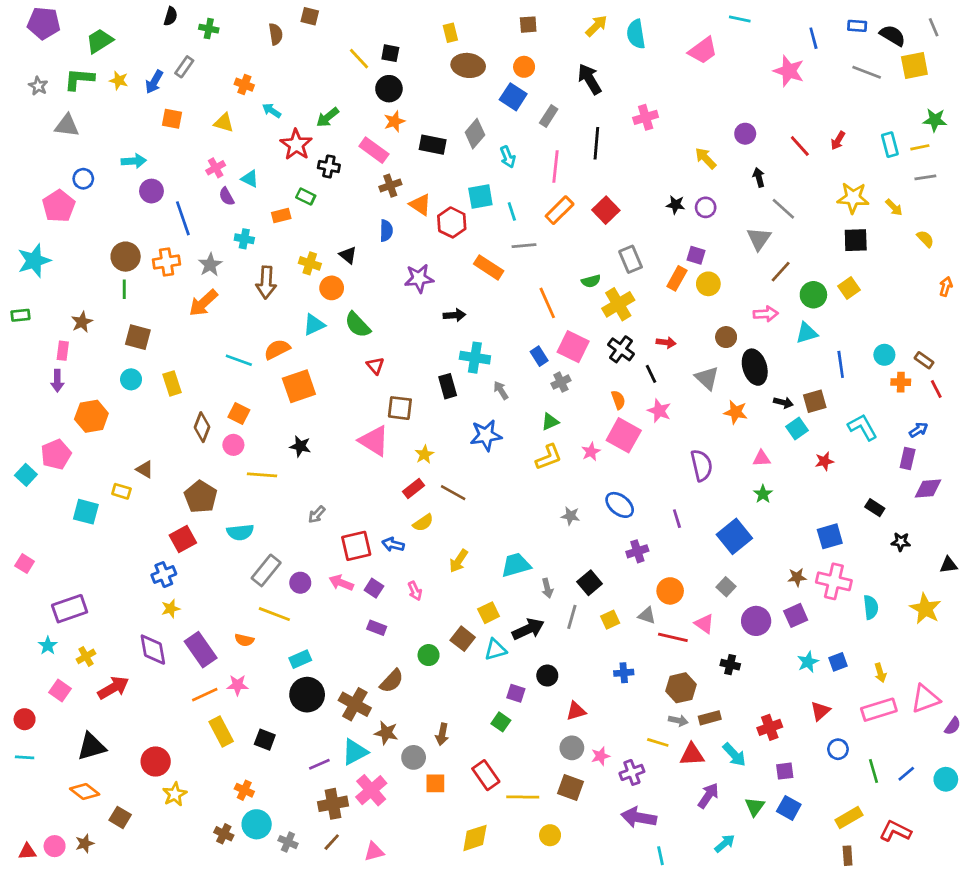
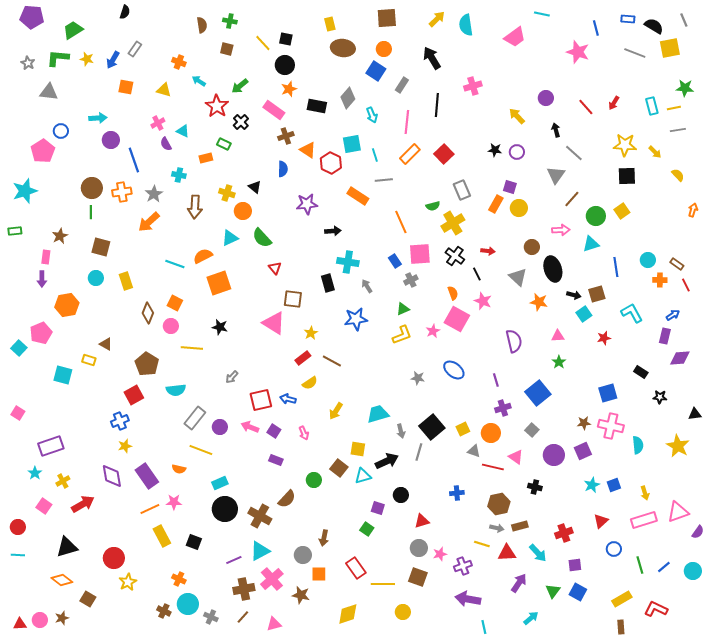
brown square: (310, 16) -> (227, 49), moved
brown square: (528, 25) -> (387, 18), size x1.5
green cross: (209, 29) -> (230, 21), moved
black cross: (329, 166) -> (241, 122), turned 35
pink square: (573, 347) -> (420, 254), turned -30
purple cross: (637, 551) -> (503, 408), moved
black square: (590, 583) -> (432, 427), size x1.4
yellow square: (489, 613) -> (358, 449), turned 35
yellow square: (610, 620) -> (463, 429), moved
brown star: (386, 733) -> (301, 595), moved

